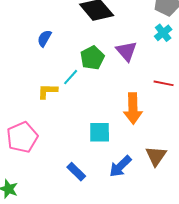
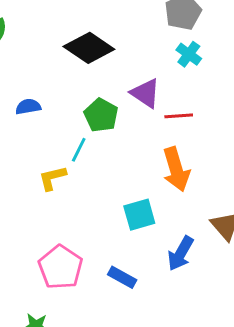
blue semicircle: (44, 38) -> (28, 107), turned 66
red line: (164, 83) -> (179, 116), moved
pink pentagon: (22, 137) -> (60, 267), moved

